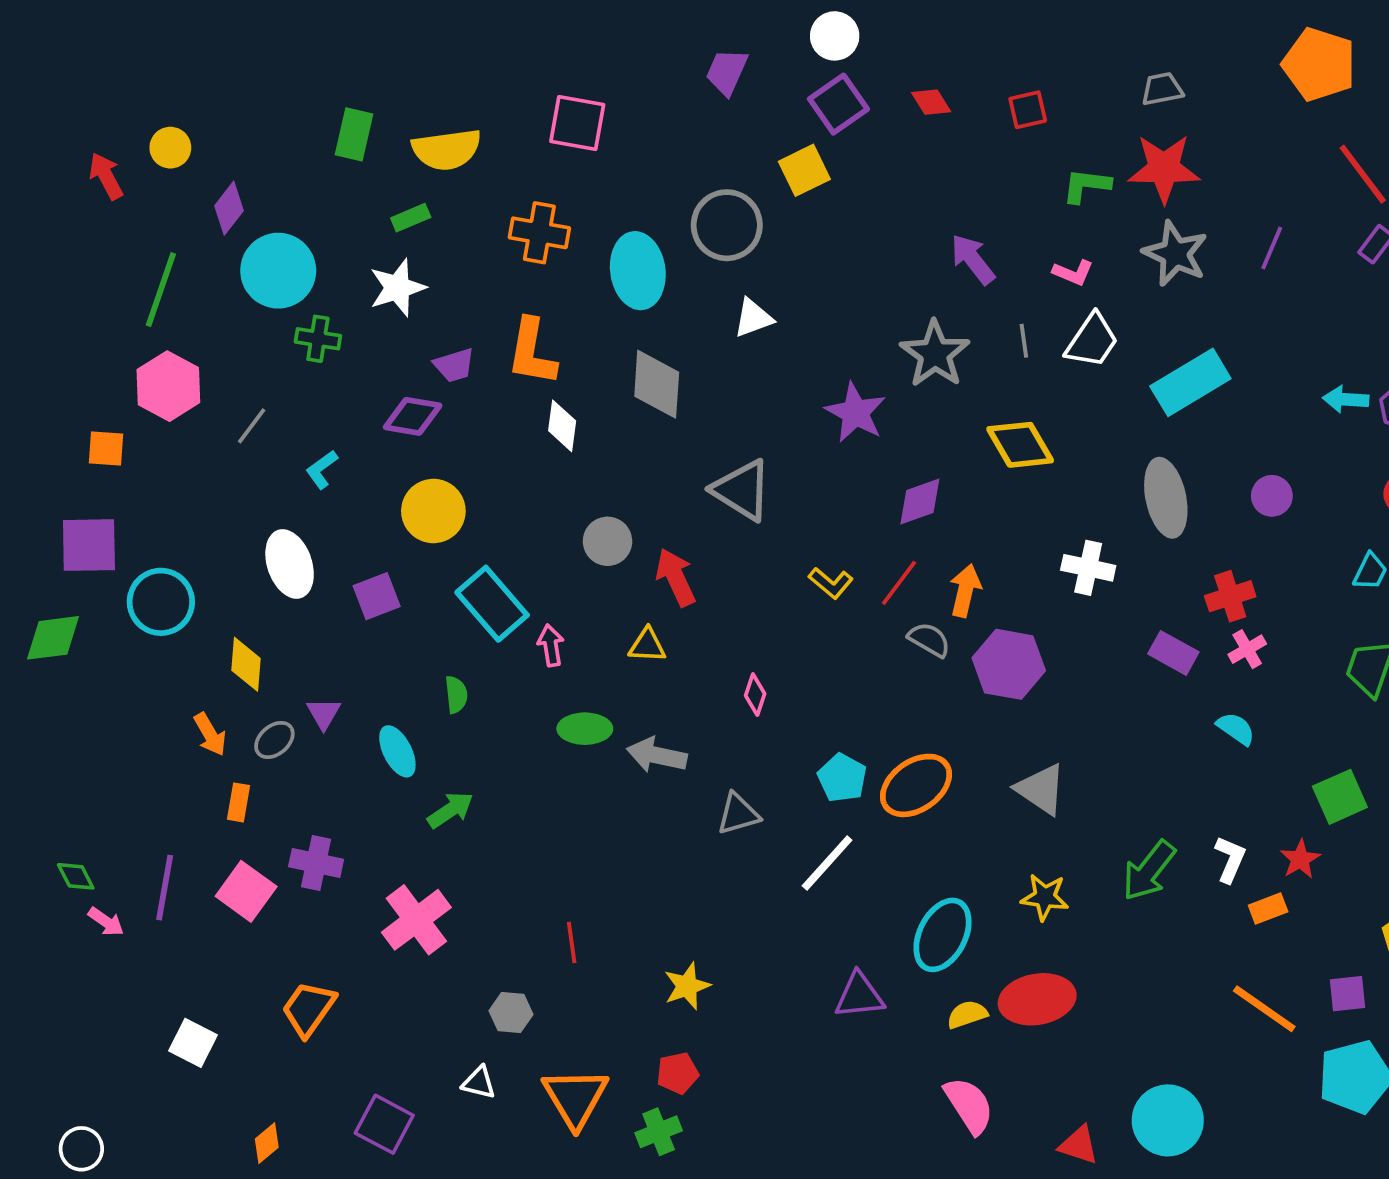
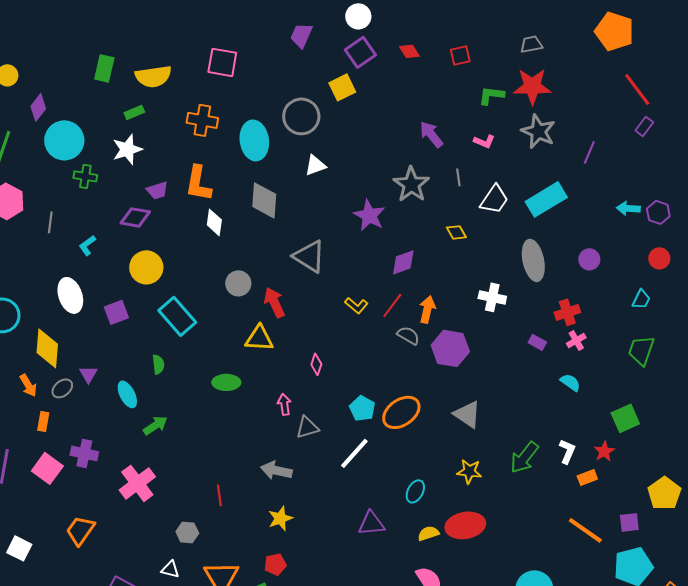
purple line: (1272, 248) -> (589, 152), moved
white trapezoid: (1092, 341) -> (494, 199), moved
gray line: (252, 426) -> (50, 222), turned -30
yellow diamond: (1020, 445) -> (456, 232), size x0.6
pink arrow: (551, 645) -> (284, 404), moved
yellow triangle: (647, 645) -> (259, 338), size x1.4
purple rectangle: (1173, 653) -> (537, 342), size x0.7
yellow diamond: (246, 664) -> (47, 348), size x1.4
gray arrow: (657, 755) -> (276, 470), moved
cyan ellipse: (943, 935) -> (415, 491), size x0.6

